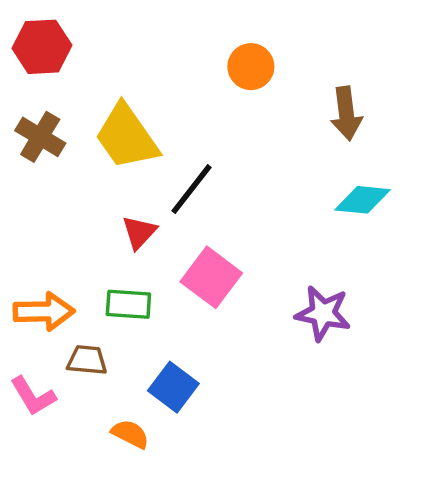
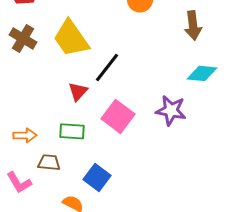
orange arrow: (44, 311) -> (25, 135), size x0.7
purple star: (323, 313) -> (171, 110), moved

